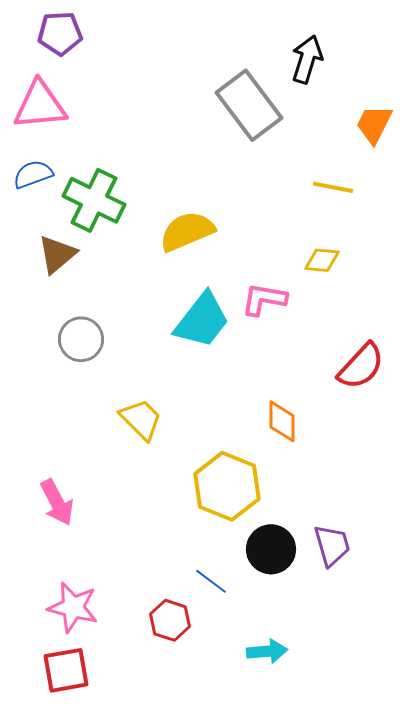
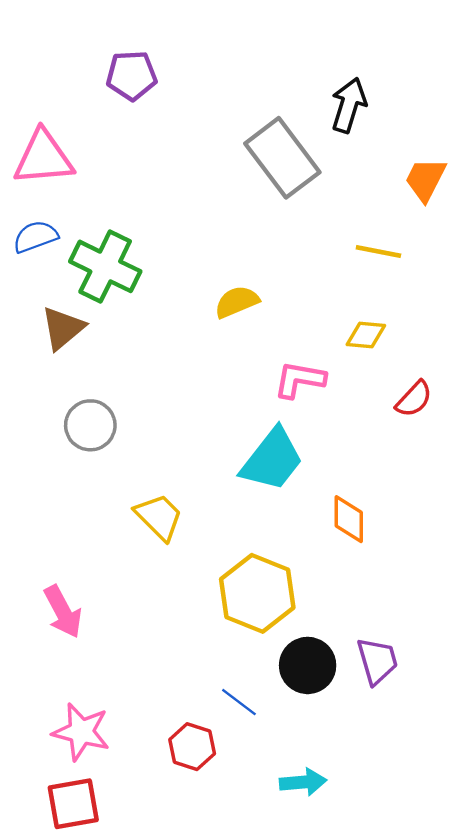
purple pentagon: (60, 33) -> (131, 75), moved
yellow semicircle: (187, 231) -> (237, 302), moved, size x0.7
cyan trapezoid: (202, 320) -> (272, 460), moved
red semicircle: (361, 366) -> (414, 399), moved, size x0.7
orange diamond: (282, 421) -> (349, 519), moved

